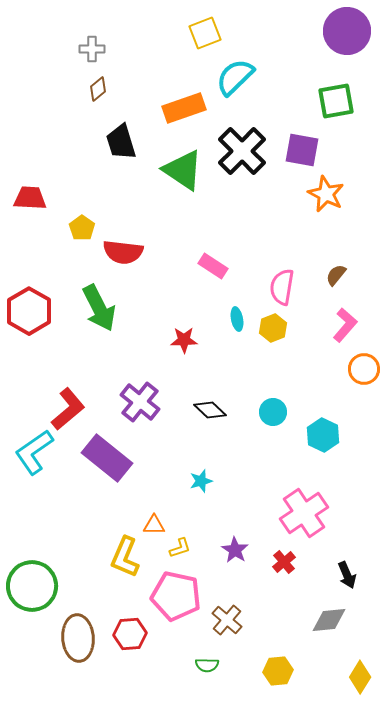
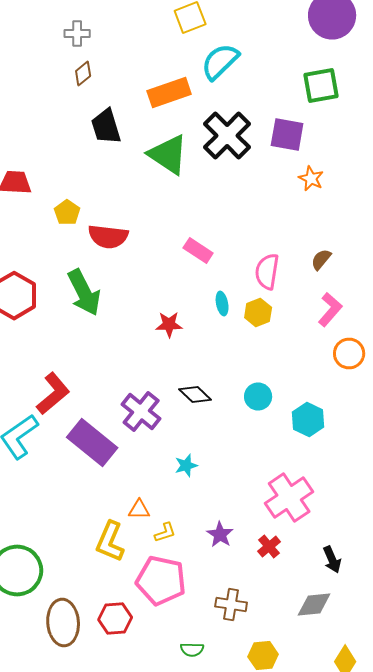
orange star: (326, 194) -> (311, 178), size x0.7
purple cross: (140, 402) -> (141, 412), moved
brown cross: (227, 620) -> (231, 604), moved, turned -32

